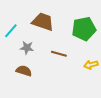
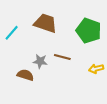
green pentagon: (84, 29) -> (89, 31), turned 30
gray star: (27, 48) -> (40, 61), moved

